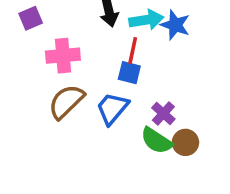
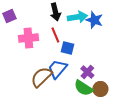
red line: (133, 51) -> (55, 35), moved, turned -35
brown semicircle: (66, 102) -> (41, 77), moved

